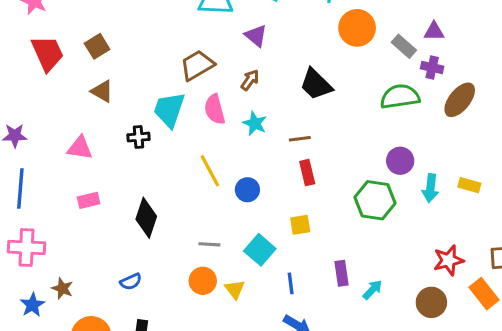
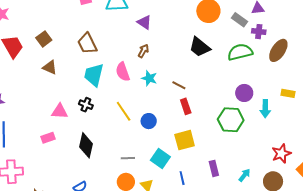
brown trapezoid: (197, 65) -> (87, 44), moved, turned -80
black trapezoid: (316, 84) -> (200, 47), moved
black cross: (138, 137) -> (86, 105), moved, turned 32
brown line: (300, 139) -> (179, 85), turned 40
pink triangle: (80, 148) -> (60, 111), moved
yellow rectangle: (469, 185) -> (288, 93), moved
yellow square: (300, 225) -> (185, 140), size x1.5
cyan arrow: (373, 290) -> (245, 175), moved

